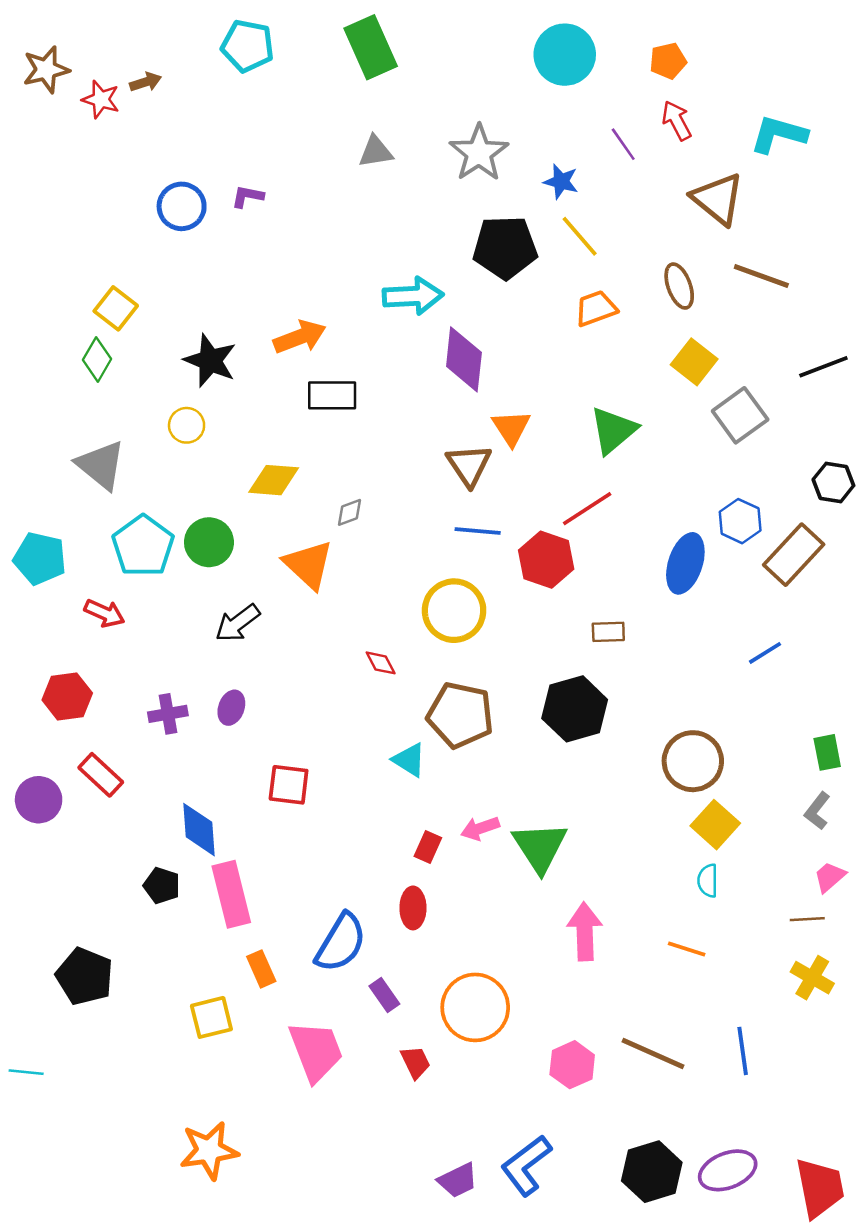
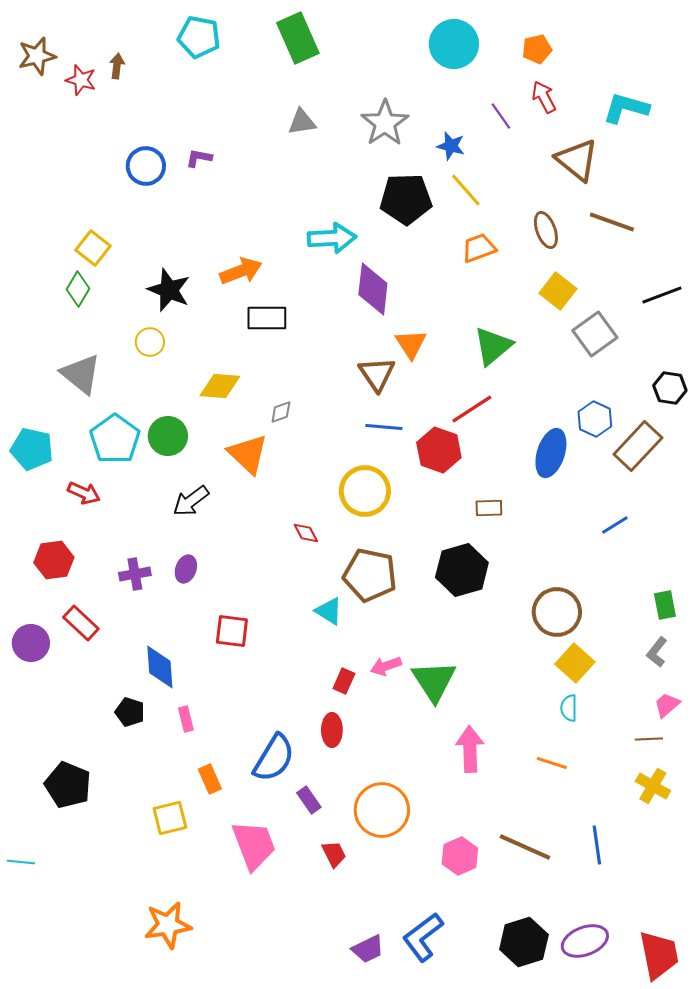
brown arrow: (146, 82) -> (117, 66), turned -65
pink rectangle: (231, 894) -> (186, 719), size x0.5

